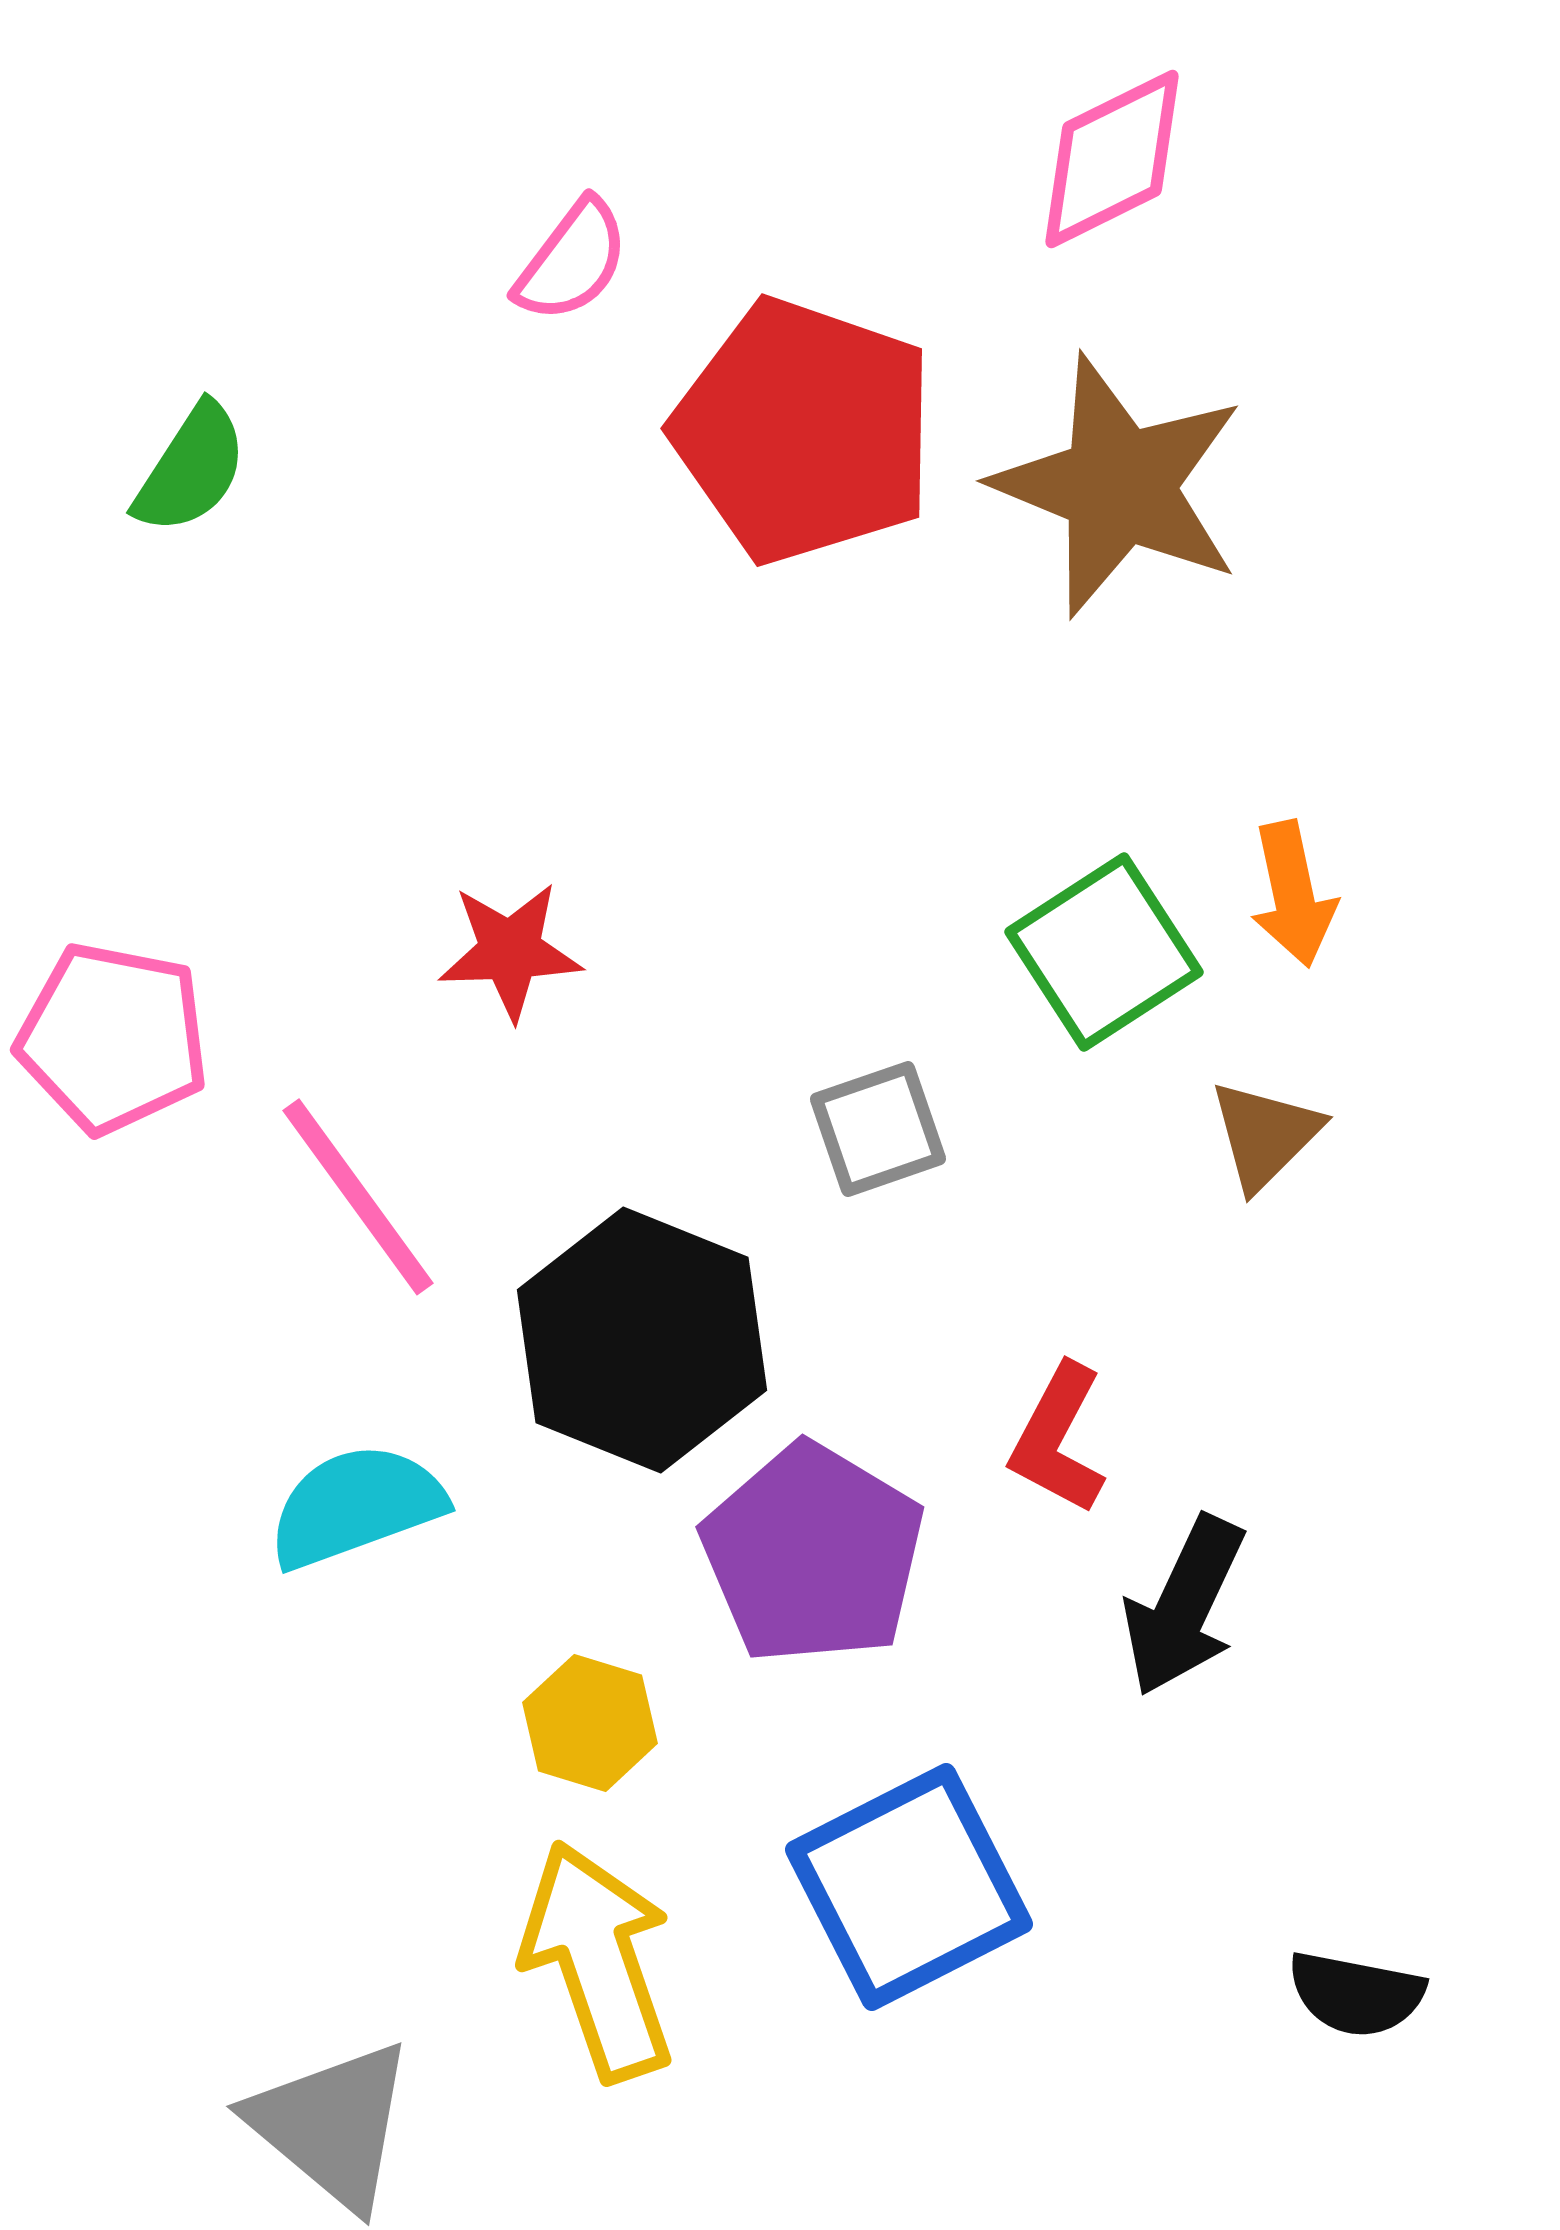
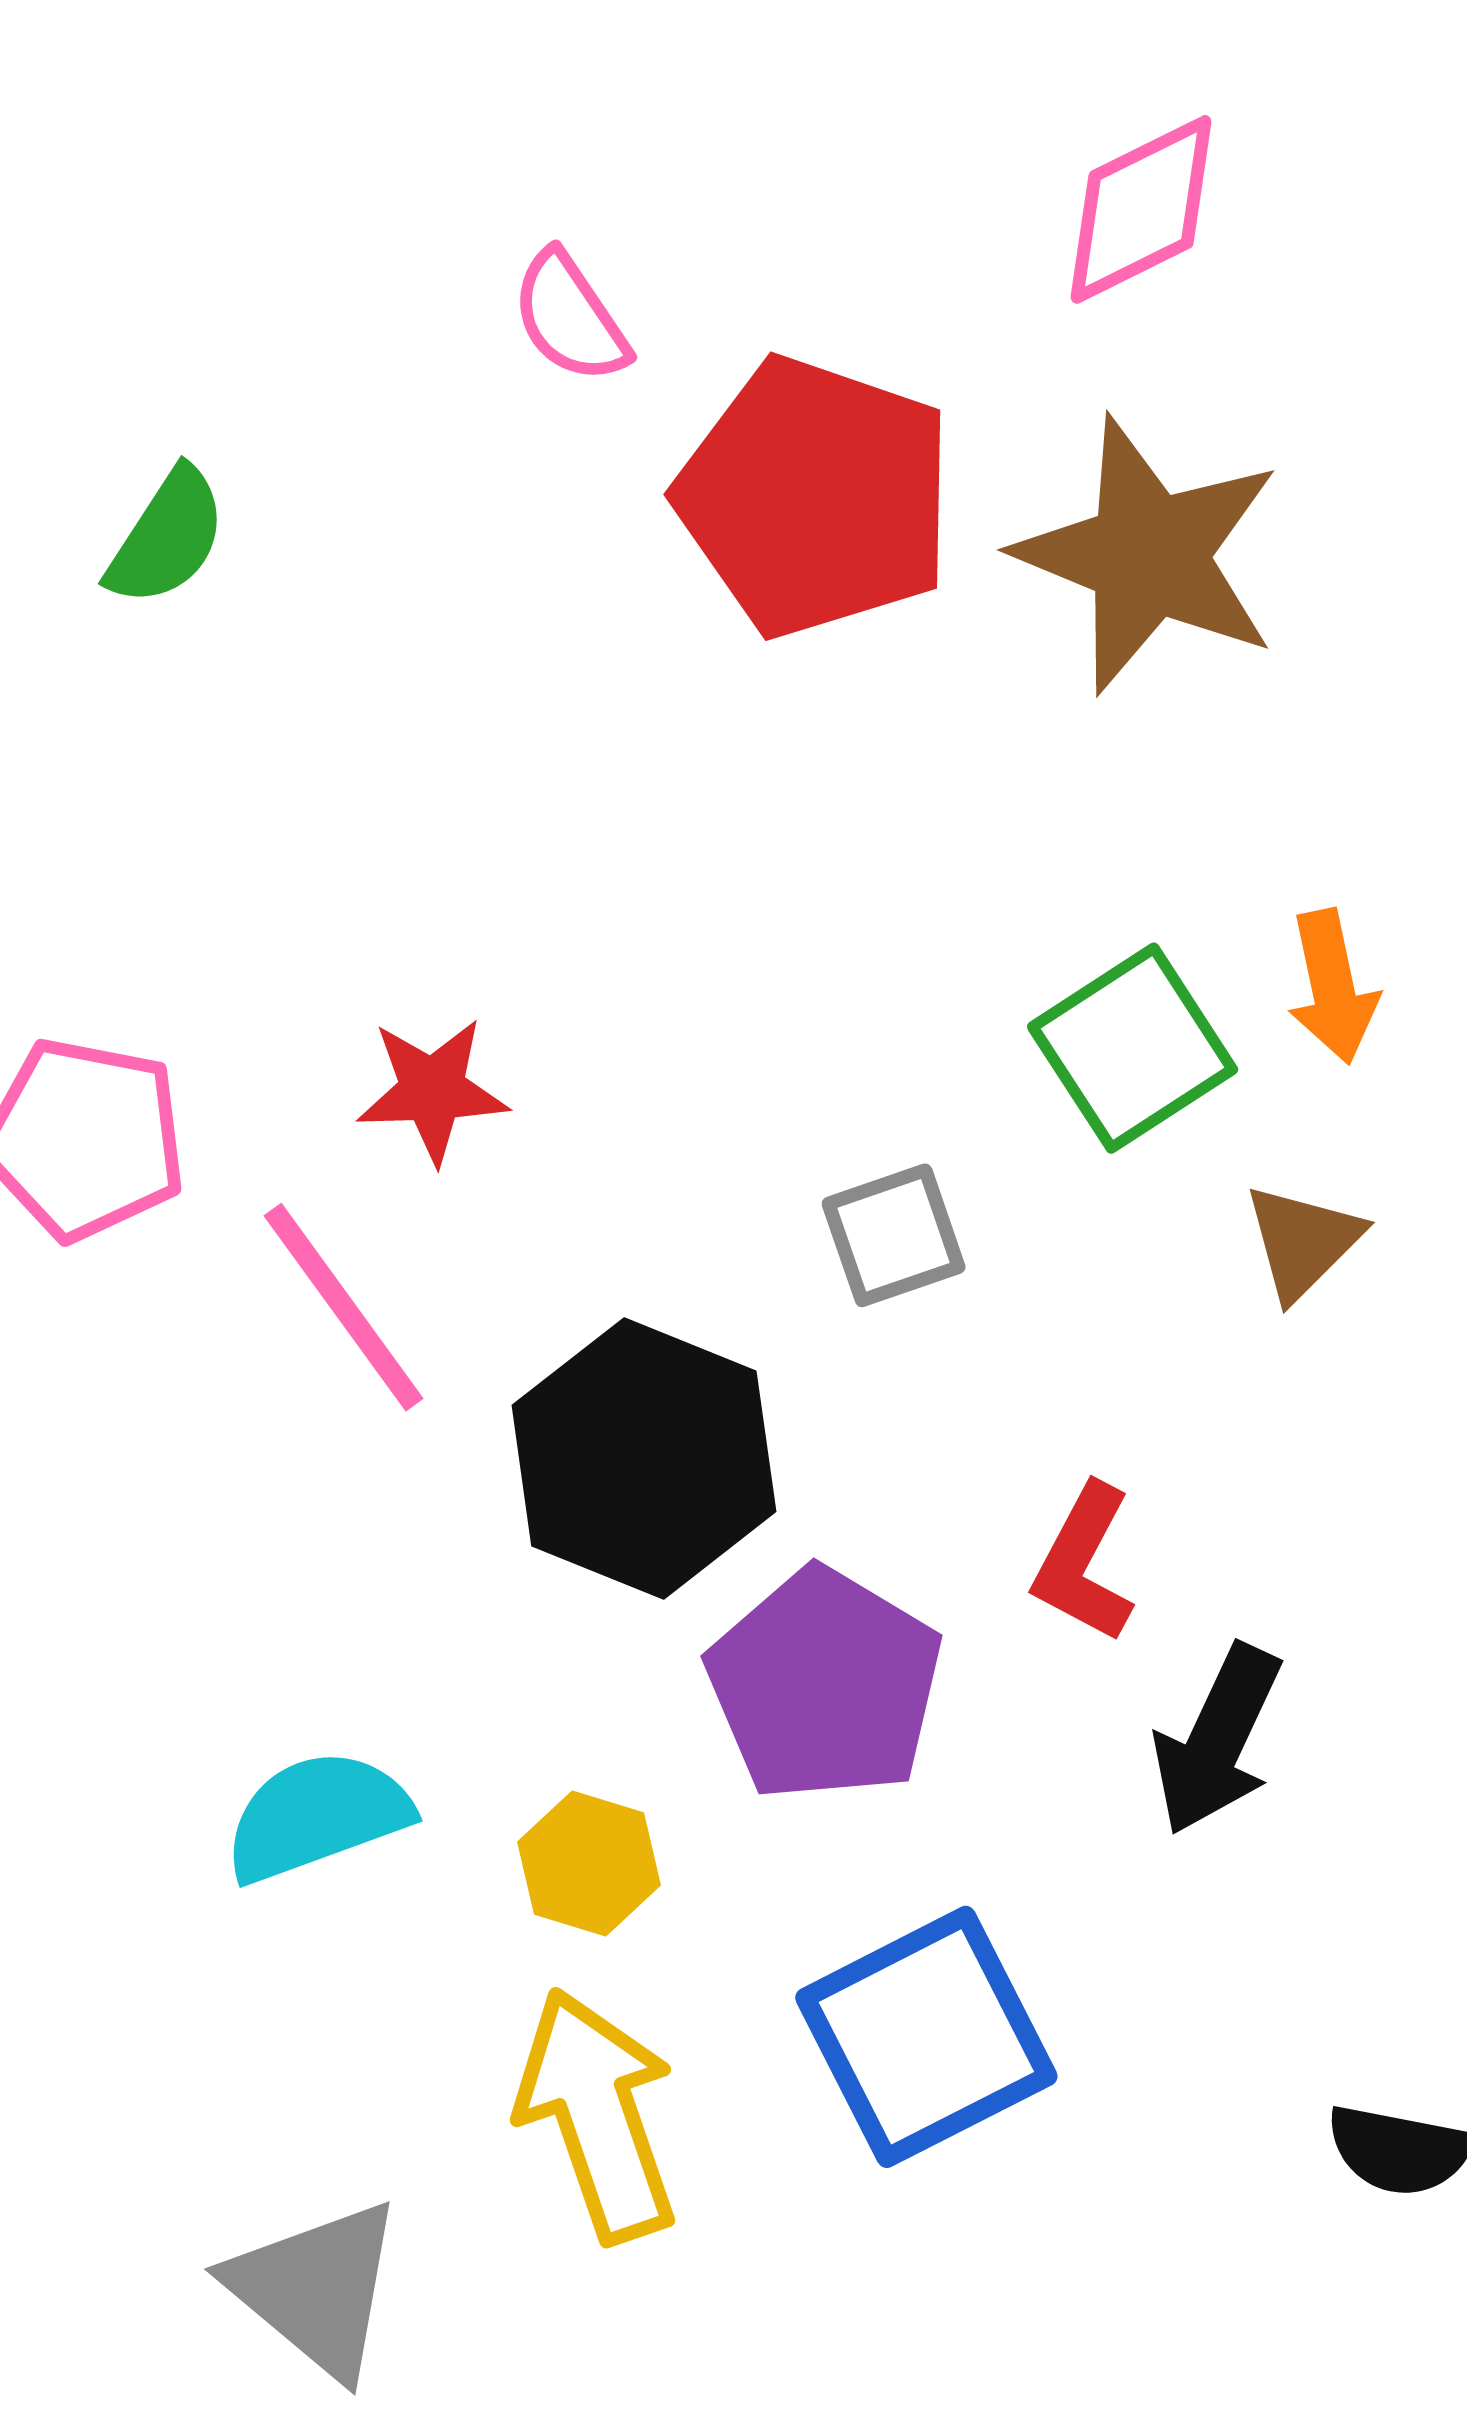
pink semicircle: (572, 261) -> (570, 317), turned 109
red star: (510, 951) -> (432, 1090), moved
cyan semicircle: (356, 1506) -> (317, 1816), moved

